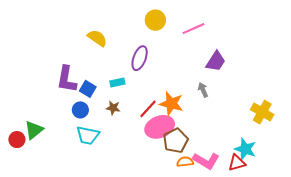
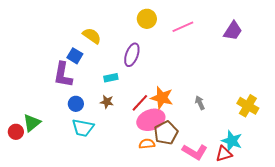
purple trapezoid: (216, 61) -> (233, 31), moved
blue square: (88, 89) -> (75, 56), moved
gray arrow: (203, 90) -> (200, 103), moved
orange semicircle: (185, 162) -> (147, 144), moved

